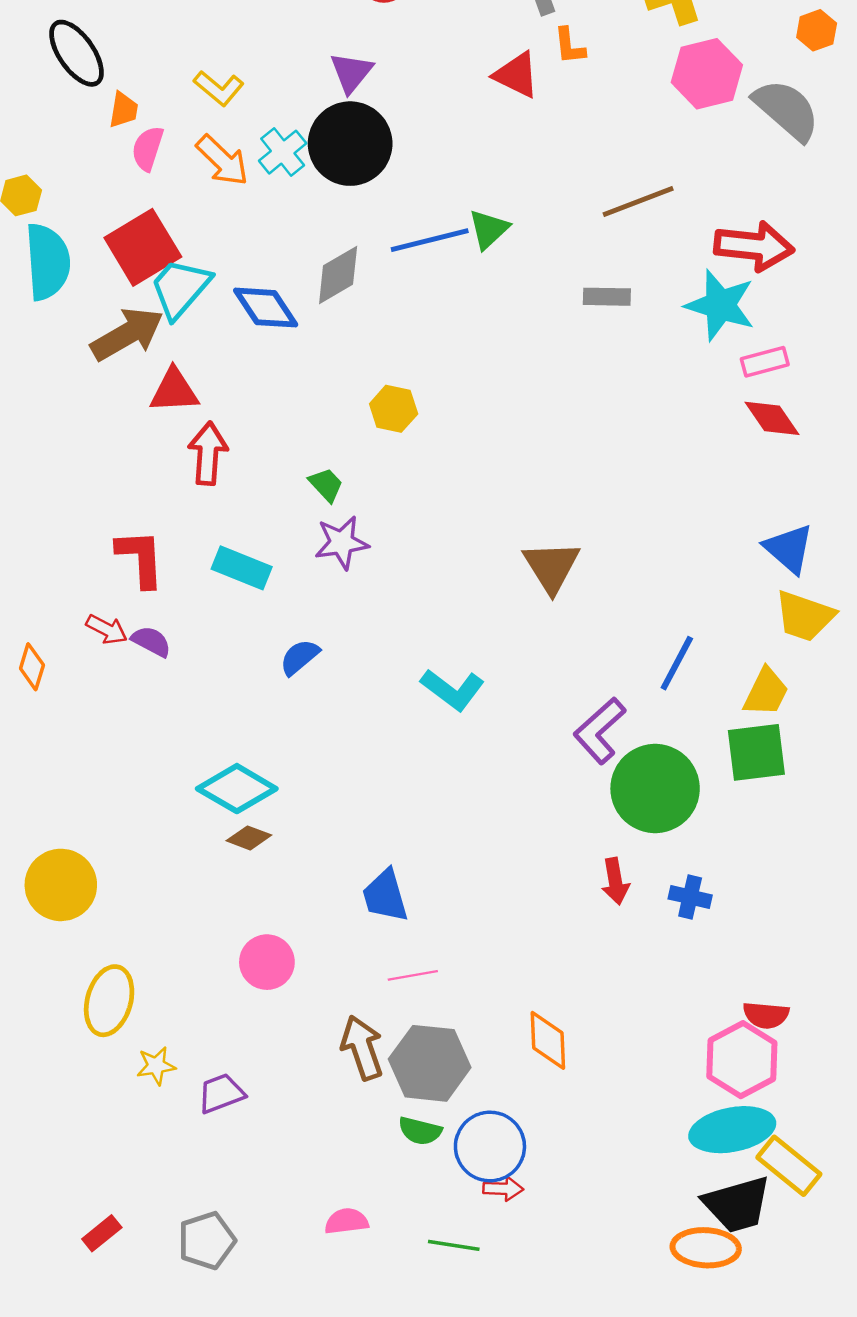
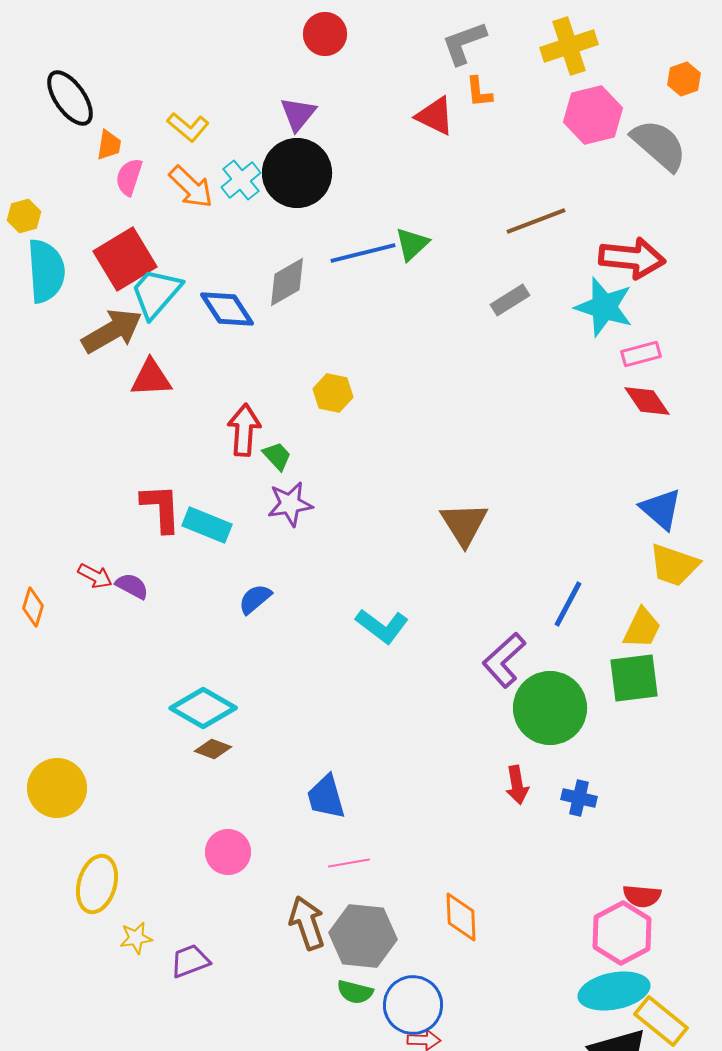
gray rectangle: (607, 297) -> (510, 300), turned -33
red arrow: (208, 453) -> (244, 430), moved
red L-shape: (140, 558) -> (161, 508), moved

